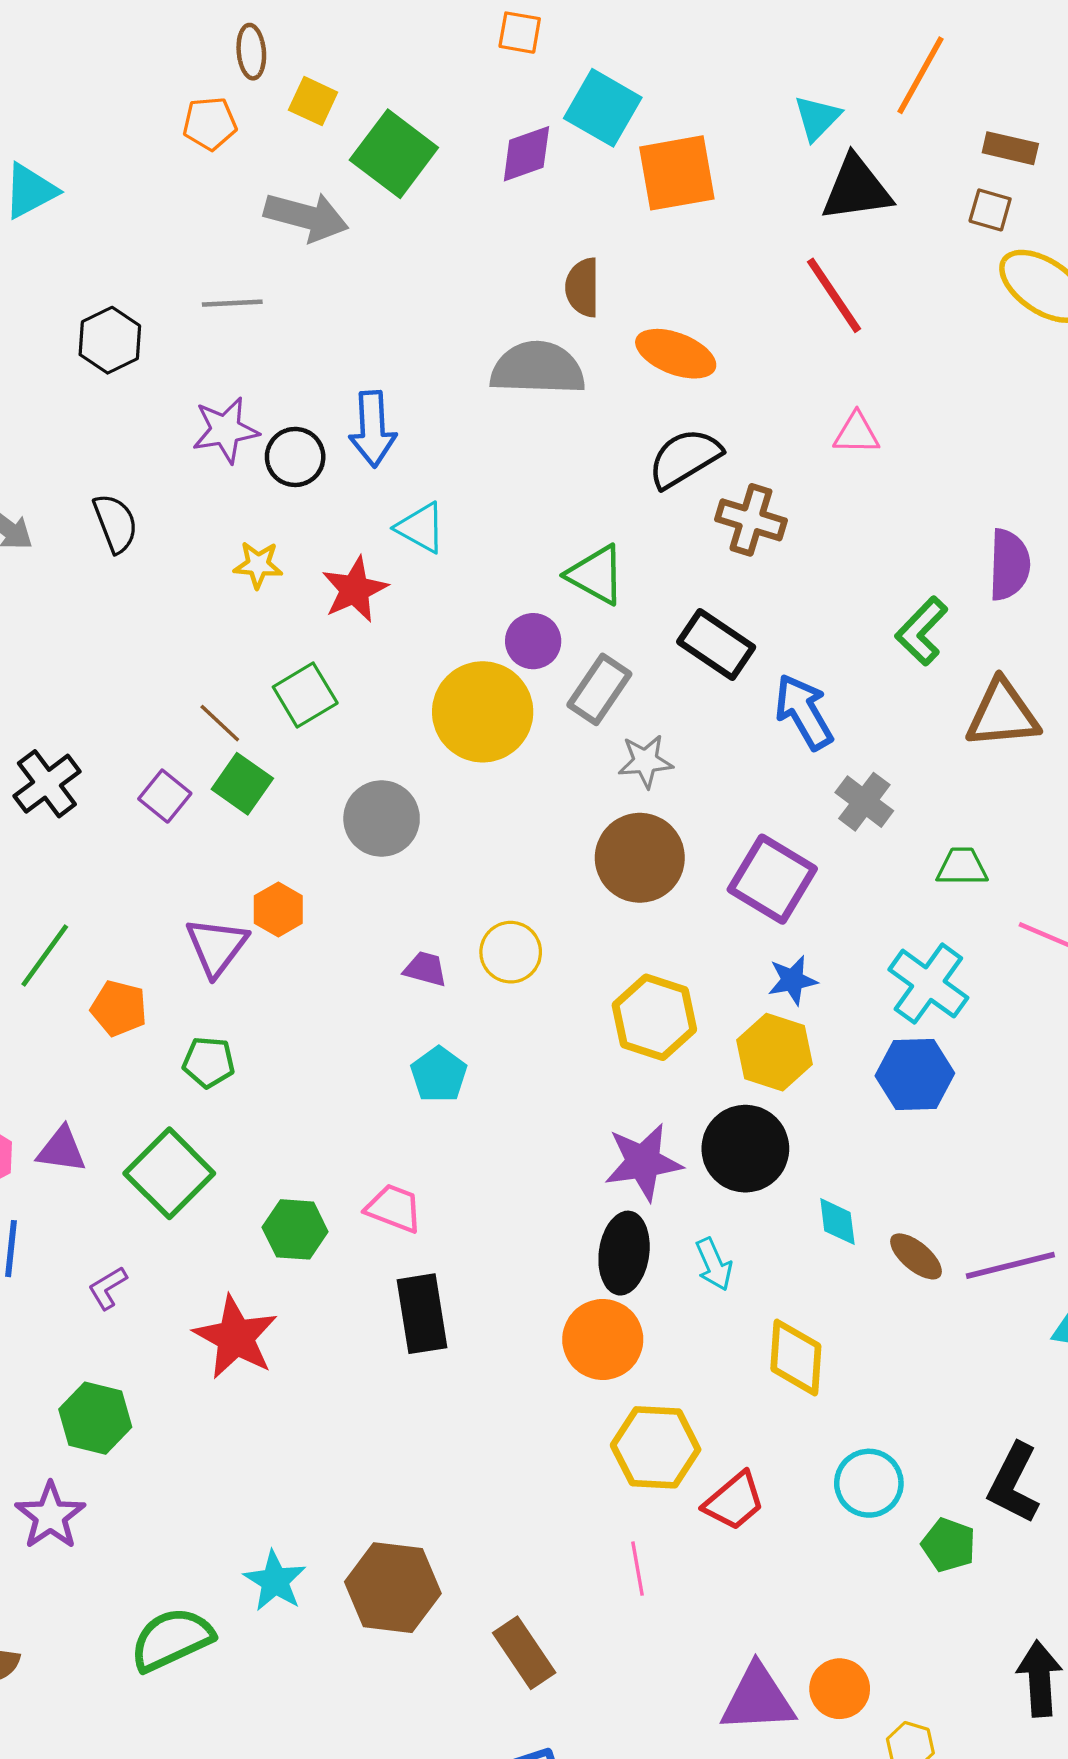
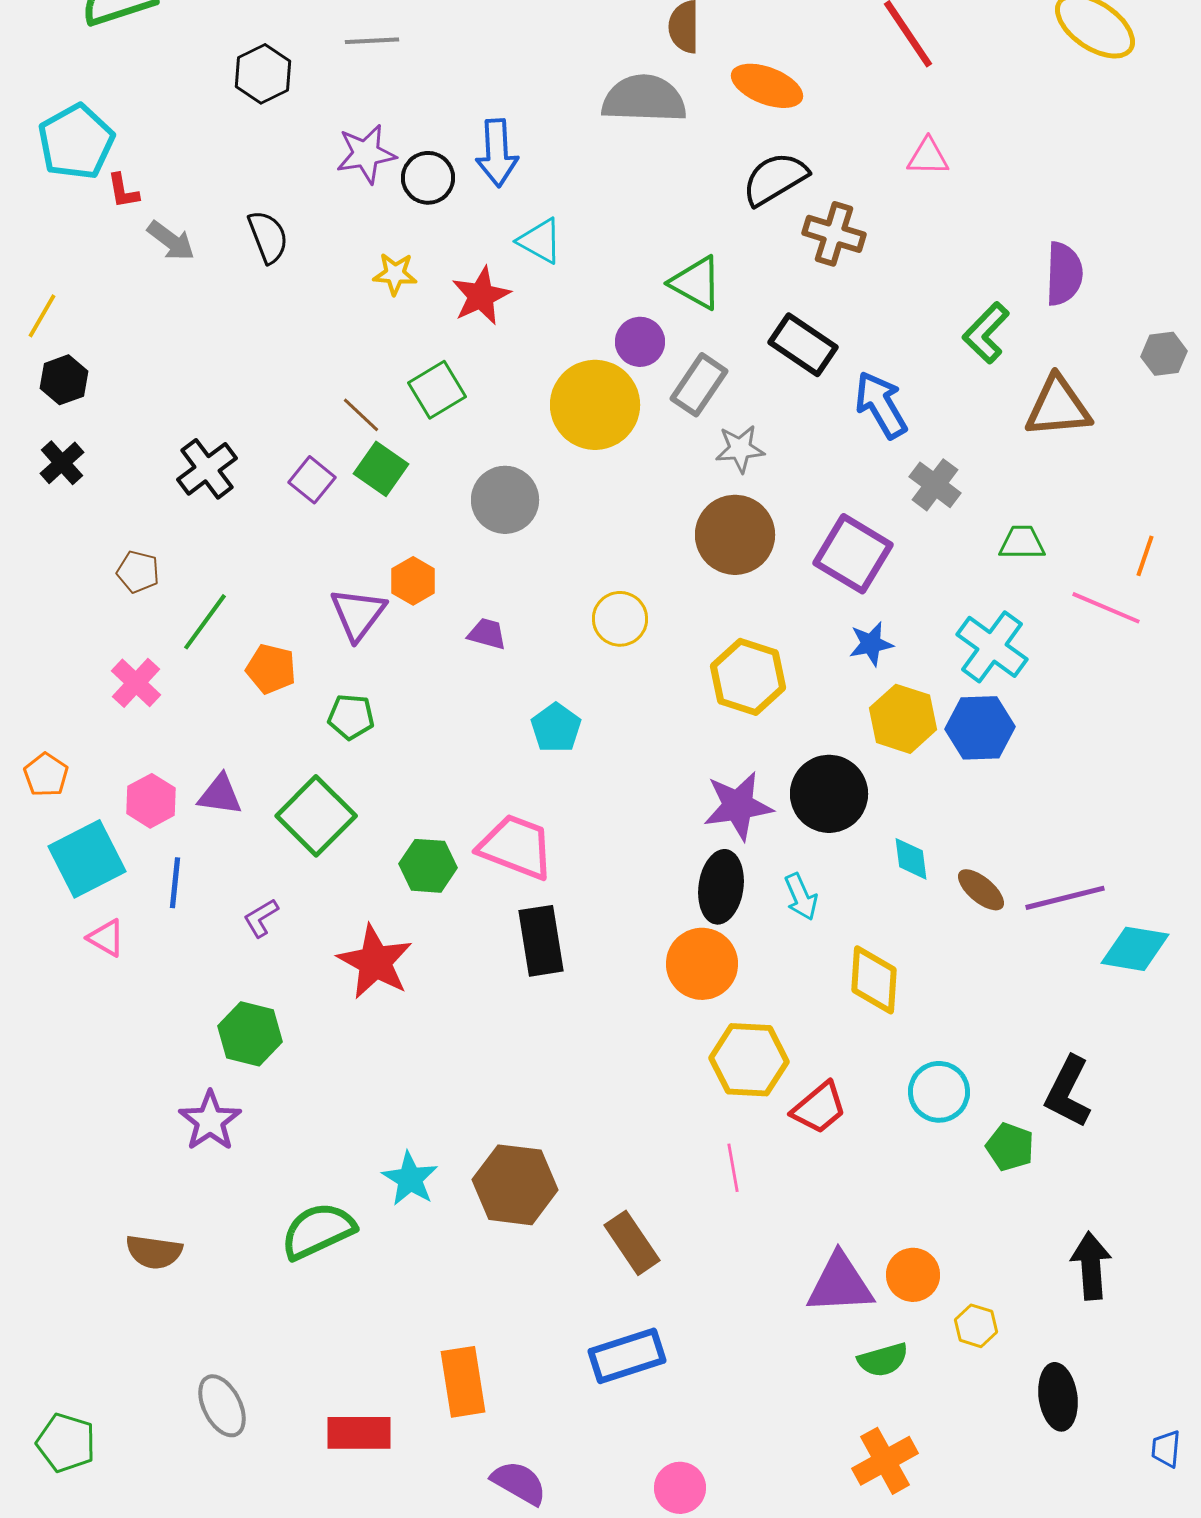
purple trapezoid: (425, 969) -> (487, 634), moved
yellow hexagon: (775, 1052) -> (903, 719), moved
pink trapezoid: (394, 1208) -> (516, 847), size x1.5

